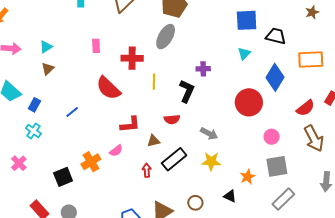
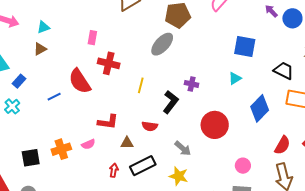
black trapezoid: (276, 36) -> (284, 71), moved
red cross: (132, 58) -> (109, 63), moved
red semicircle: (108, 88) -> (80, 81), moved
red circle: (249, 102) -> (215, 125), moved
red semicircle: (305, 108) -> (282, 145), turned -36

